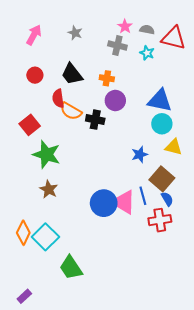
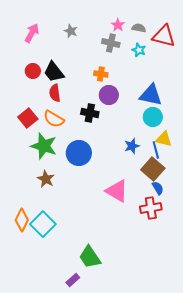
black trapezoid: (72, 74) -> (54, 72), moved
orange semicircle: (71, 111) -> (54, 119), moved
blue line: (143, 196) -> (156, 150), moved
blue circle: (104, 203) -> (79, 153), moved
green trapezoid: (71, 268) -> (90, 257), moved
purple rectangle: (24, 296) -> (73, 280), moved

